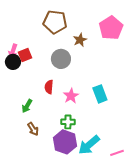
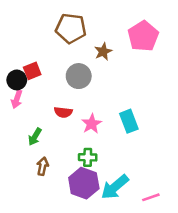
pink arrow: (13, 51) -> (17, 99), moved
red semicircle: (49, 87) -> (63, 112), turned -88
brown arrow: (33, 129) -> (43, 166), turned -136

